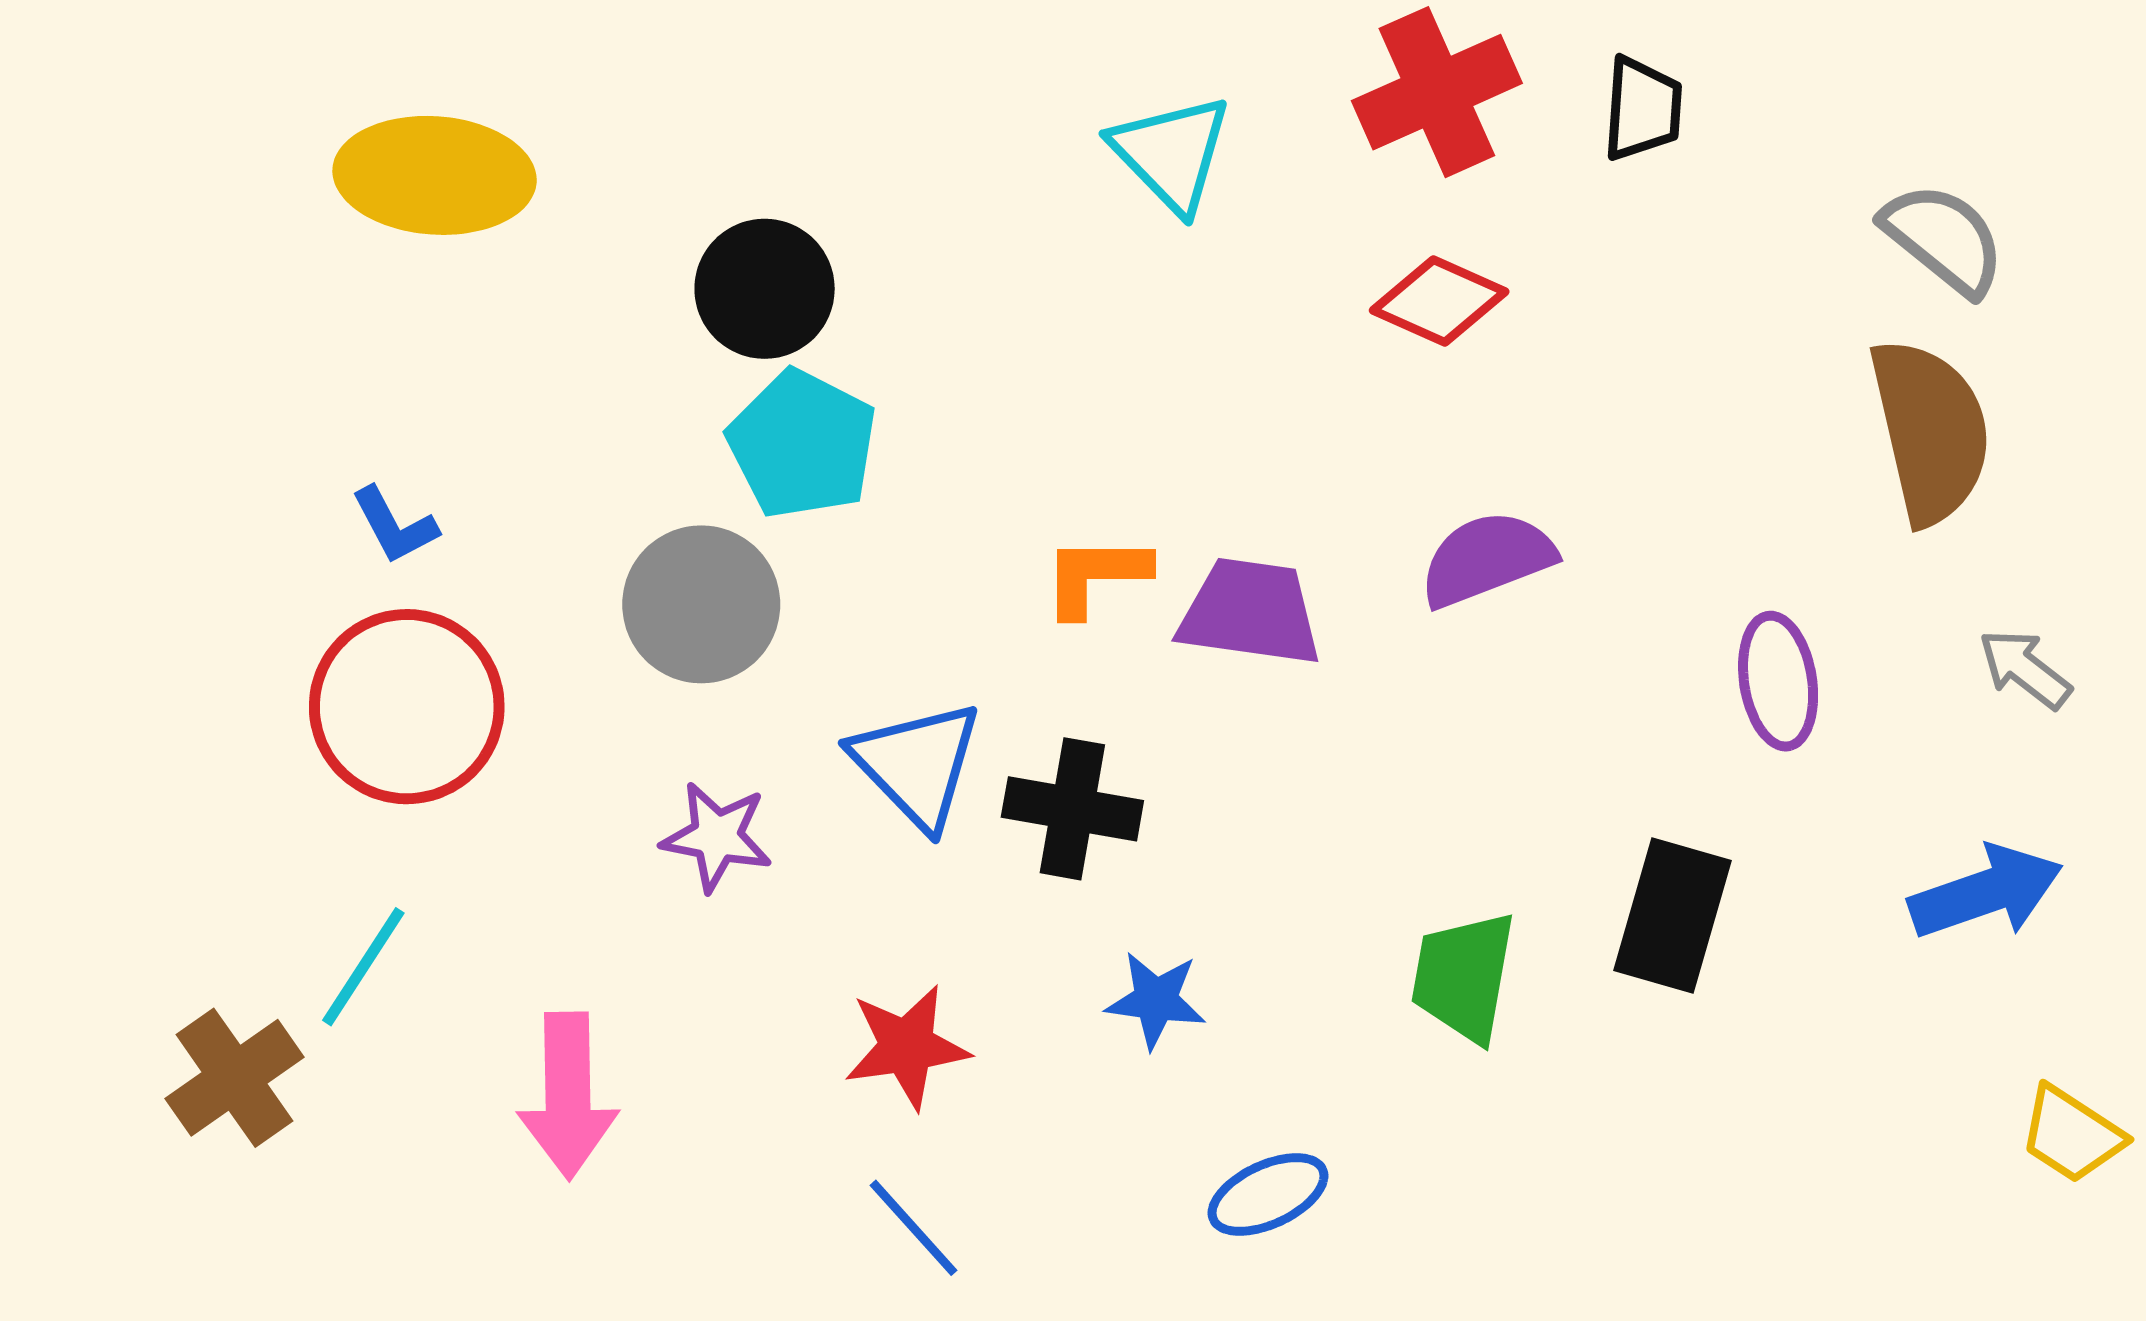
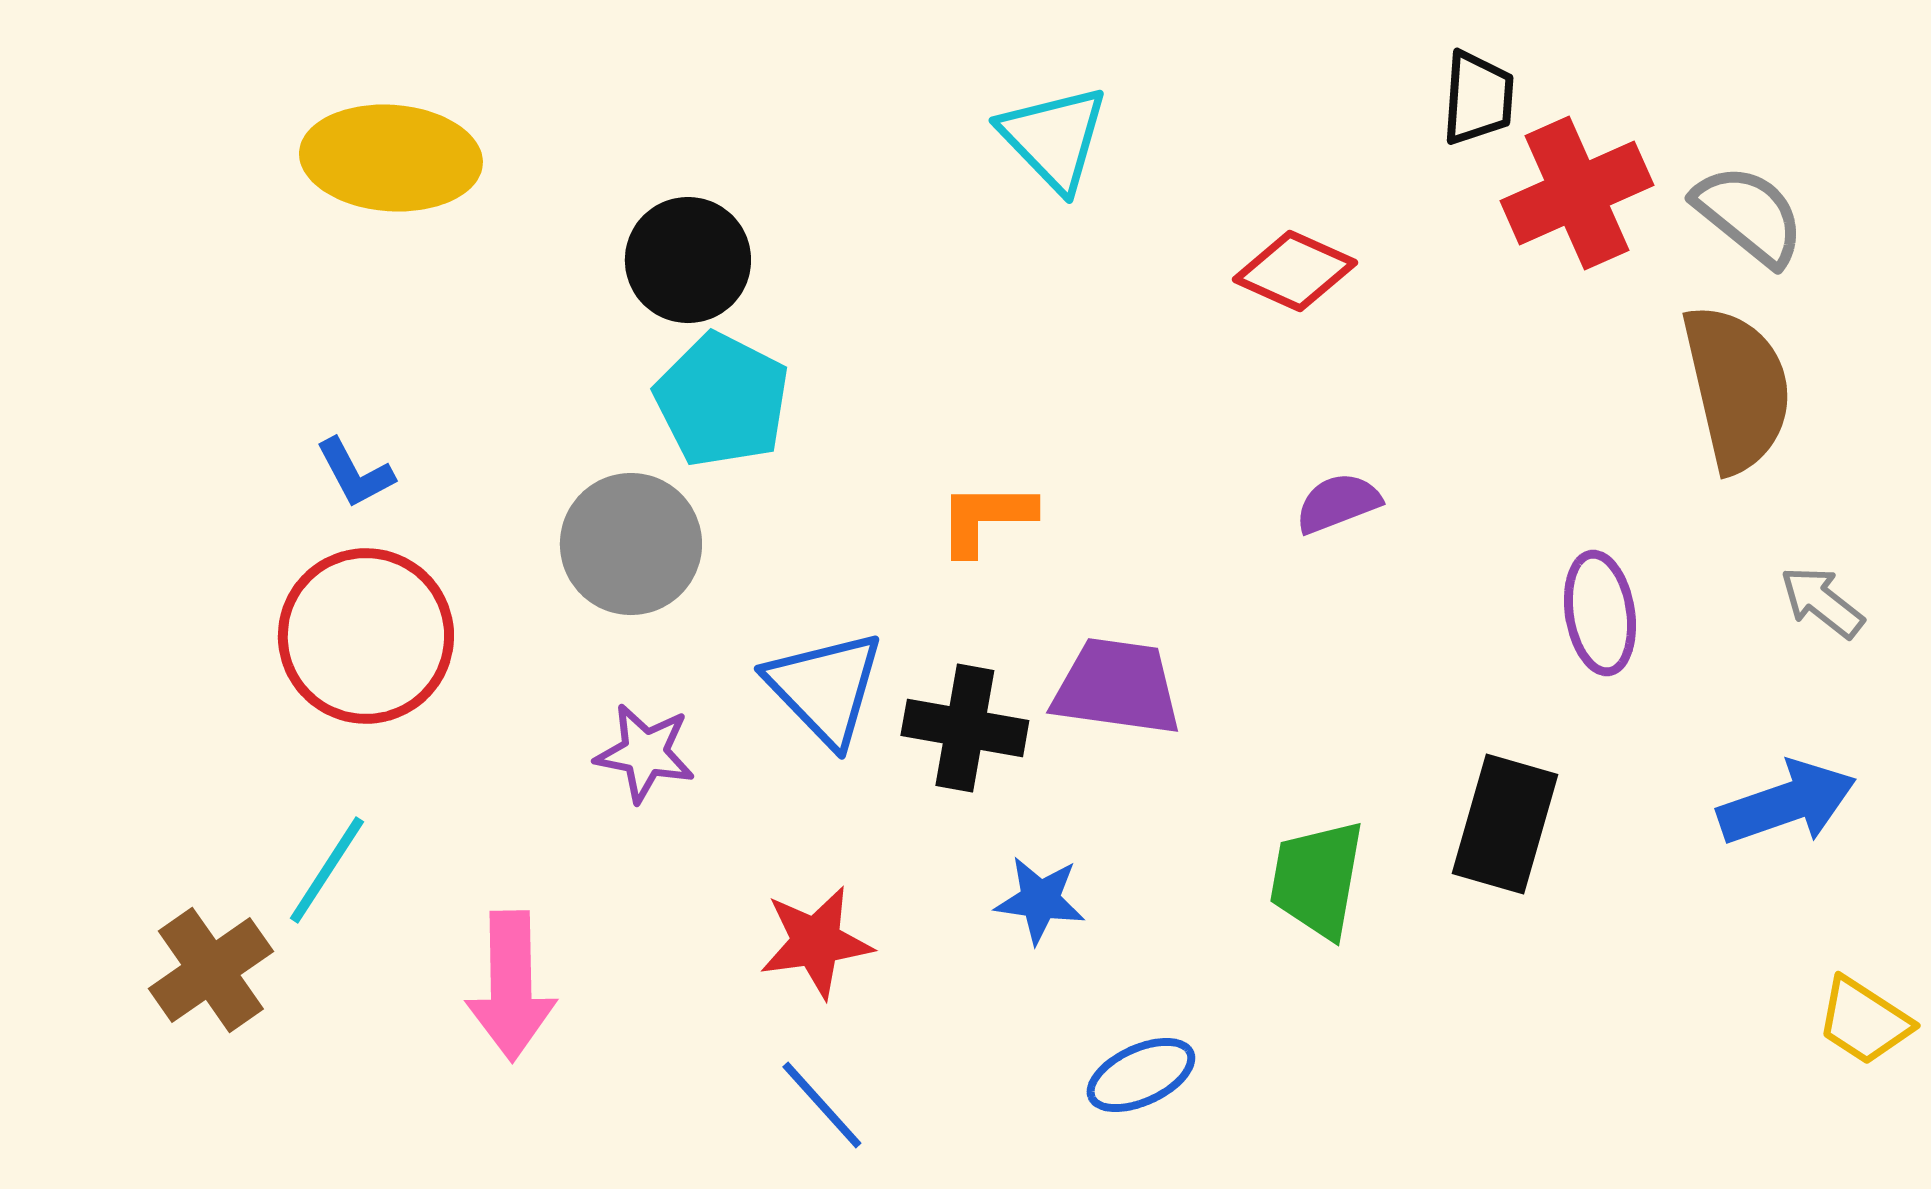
red cross: (1437, 92) -> (1577, 193), moved
purple semicircle: (1487, 559) -> (1338, 503), size x0.7
purple trapezoid: (1250, 612) -> (1117, 687), moved

